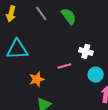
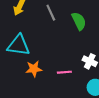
orange star: (37, 79) -> (34, 69), moved

